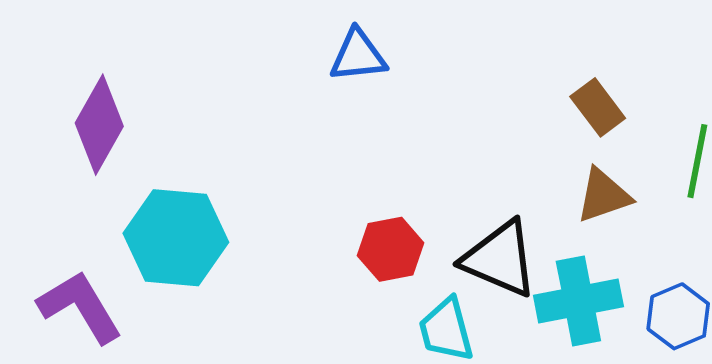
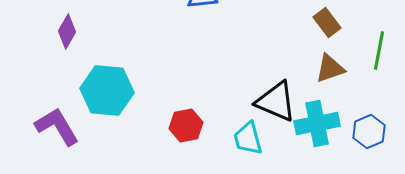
purple diamond: (99, 125) -> (67, 31), size x0.7
red hexagon: (391, 249) -> (186, 125), moved

